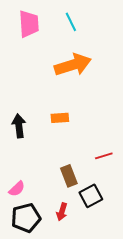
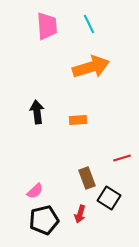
black arrow: (19, 126) -> (37, 112), moved
black square: (91, 196) -> (109, 198), turned -30

